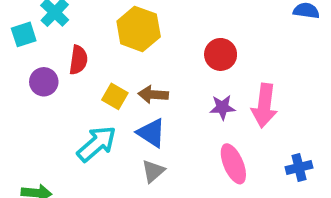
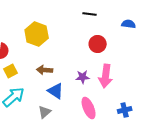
red circle: (221, 54) -> (98, 44), moved
yellow square: (115, 96) -> (11, 71), moved, turned 32
blue triangle: (151, 133) -> (56, 91), moved

